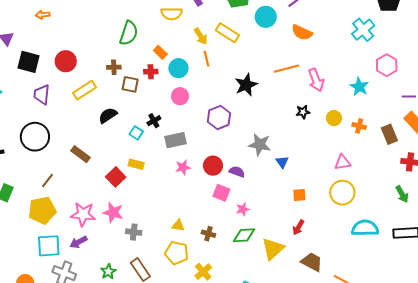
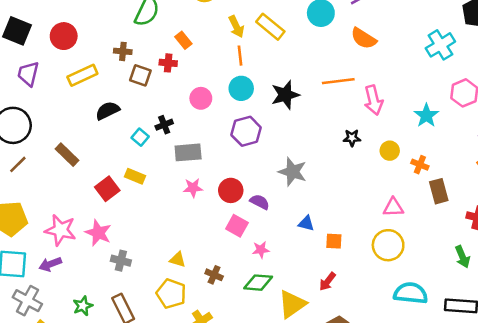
cyan circle: (178, 68) -> (241, 88), moved
brown rectangle: (389, 134) -> (439, 191), moved
blue triangle: (282, 162) -> (306, 223), moved, turned -48
brown line: (48, 180) -> (18, 164), moved

